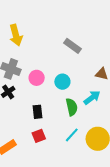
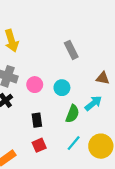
gray rectangle: (73, 46) -> (71, 50), turned 30
green semicircle: (72, 107) -> (72, 114), turned 36

